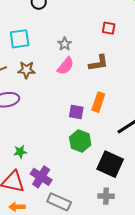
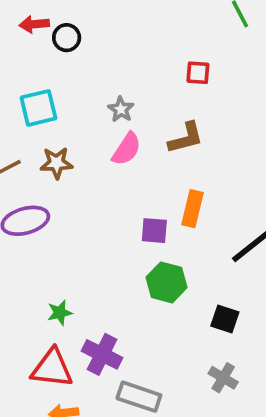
black square: (110, 164) -> (225, 319), size x0.6
gray cross: (106, 196) -> (223, 378), turned 35

